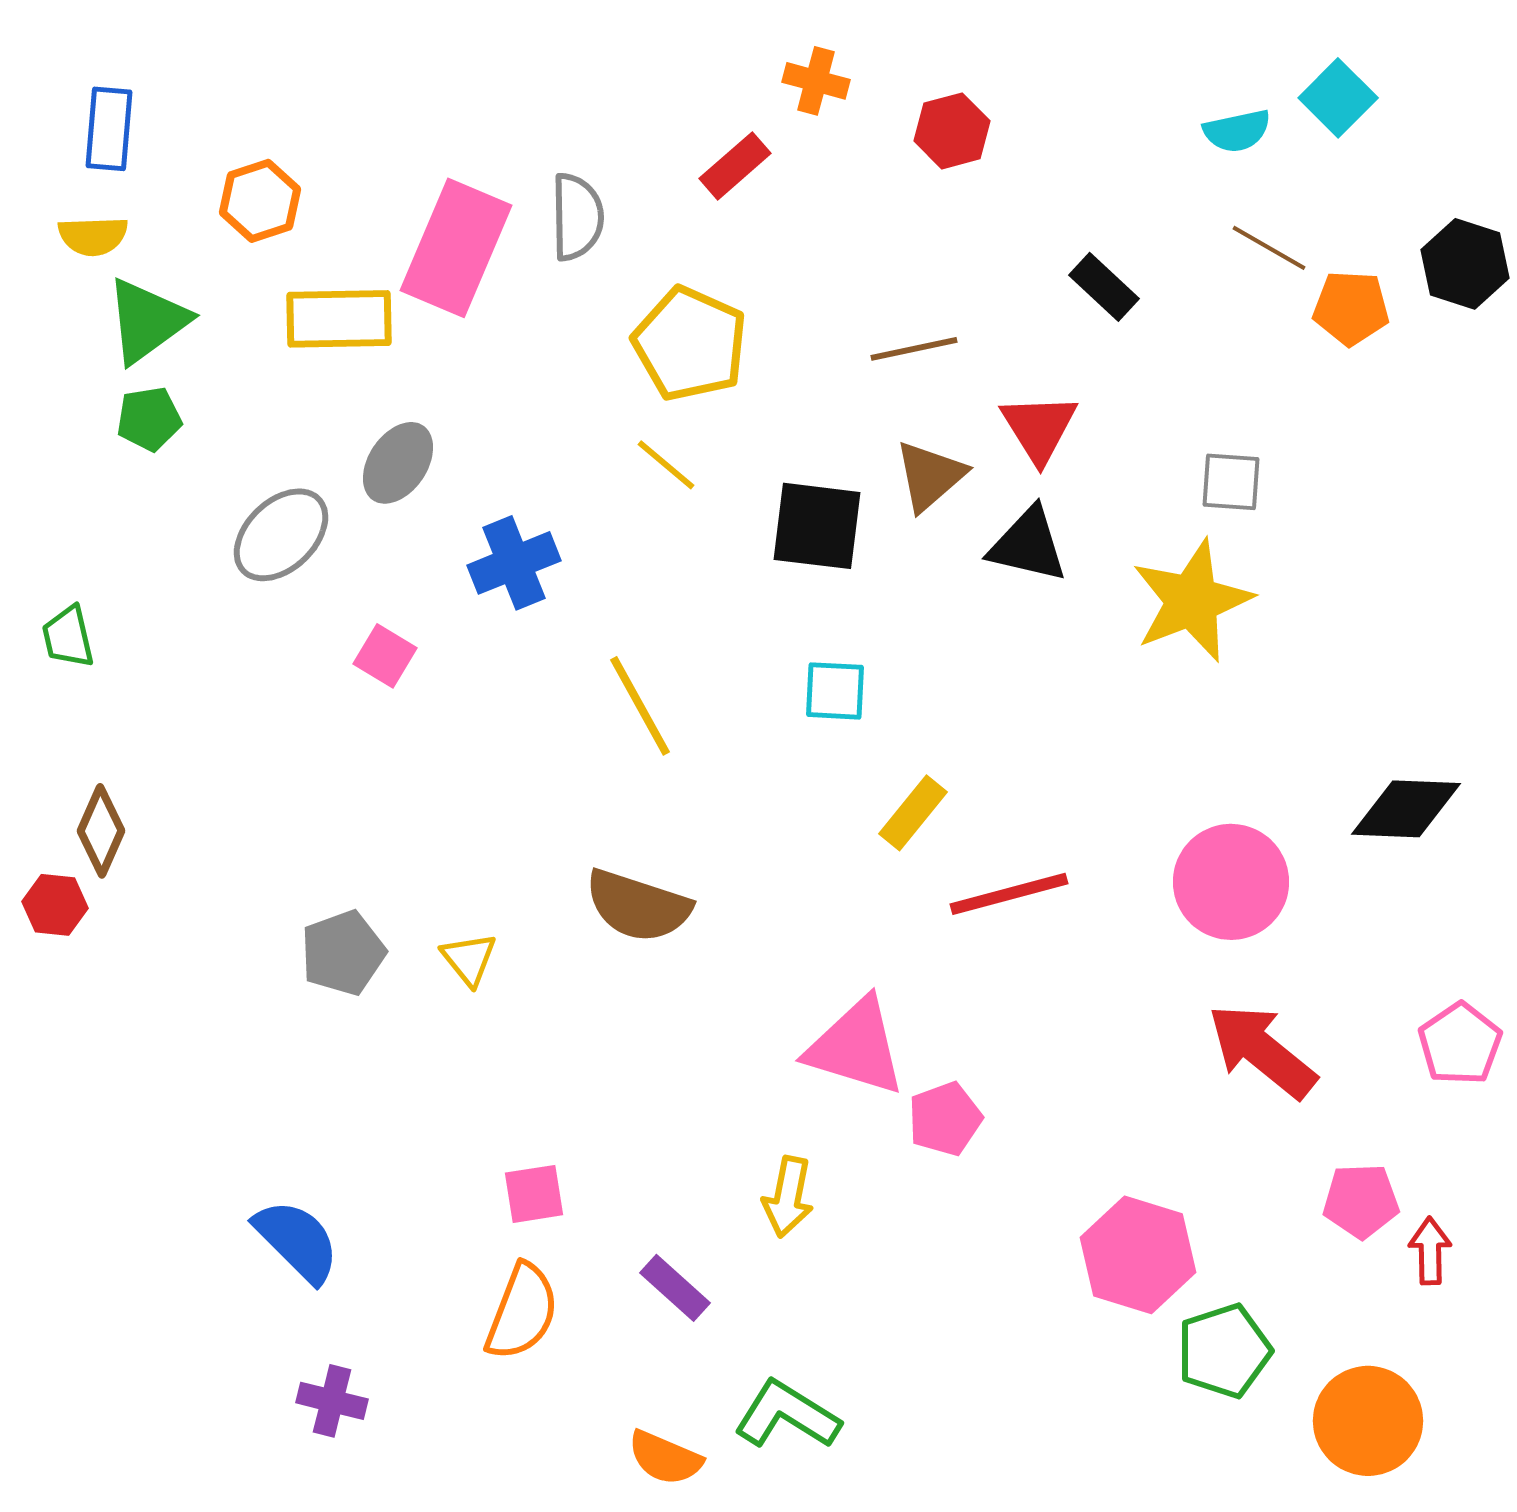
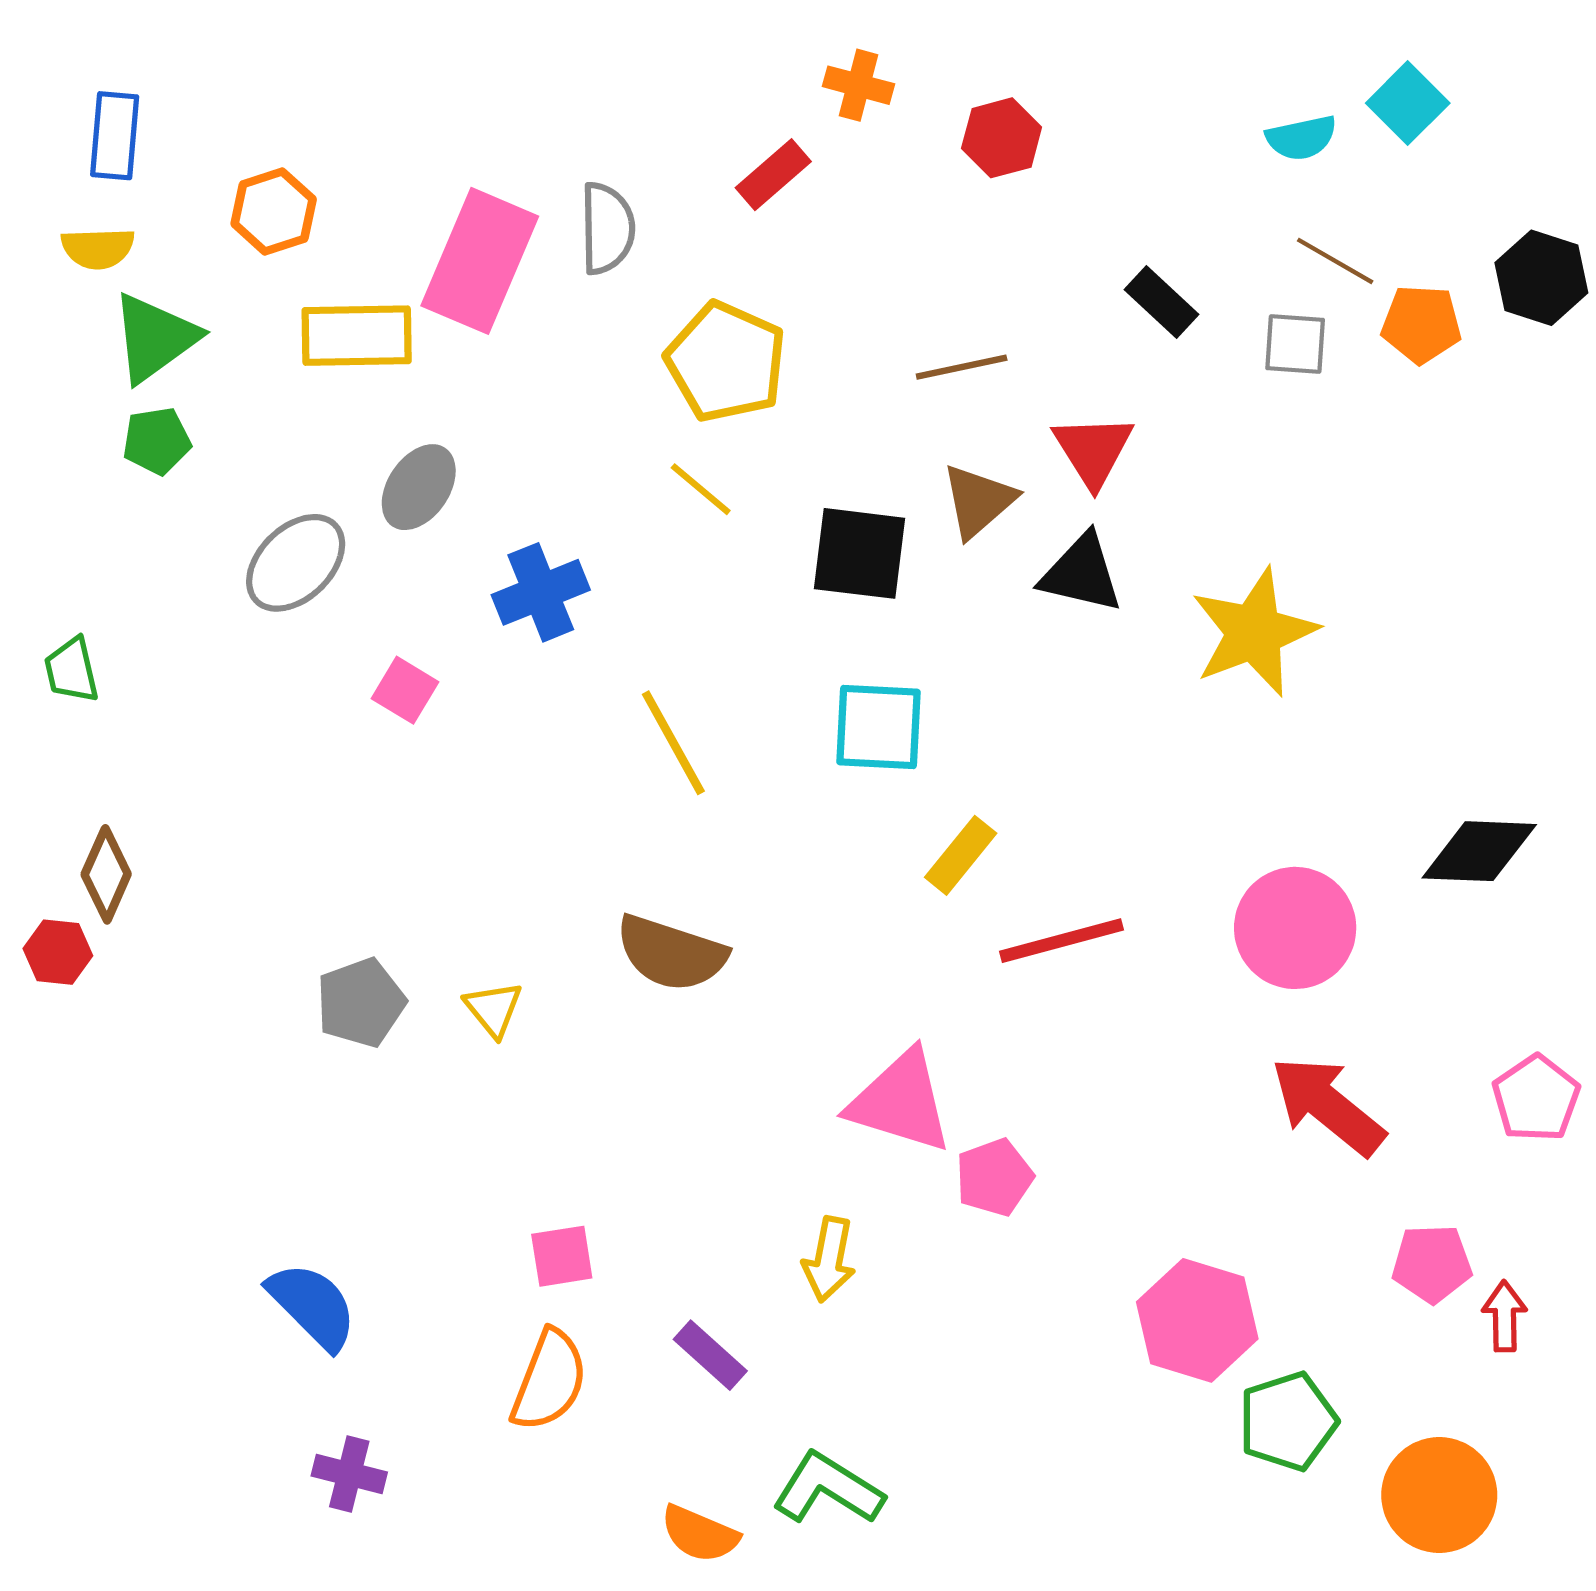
gray square: (1231, 482) -> (1295, 344), moved
cyan square: (835, 691) -> (878, 727), size x1.4

